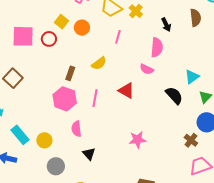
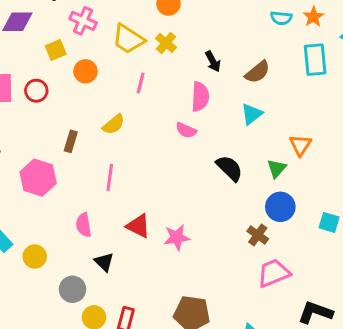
brown semicircle: (195, 18) -> (258, 72), moved, turned 60
yellow square: (62, 22) -> (56, 50), moved, turned 32
cyan triangle: (192, 77) -> (252, 114), moved
red triangle: (126, 91) -> (138, 226), moved
pink hexagon: (65, 99) -> (38, 178), moved
yellow circle: (44, 140) -> (35, 257), moved
gray circle: (56, 166) -> (72, 289), moved

